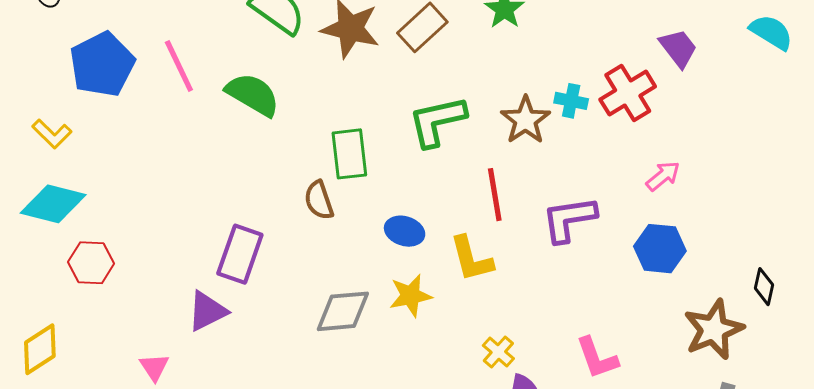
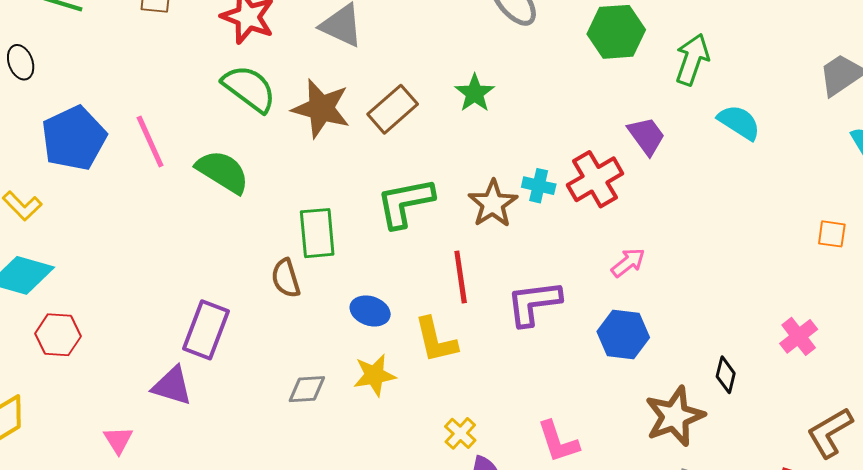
purple triangle: (207, 311) -> (172, 386), turned 42
gray diamond: (343, 311) -> (307, 389), size x0.7

